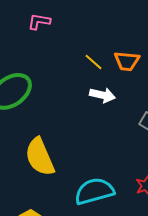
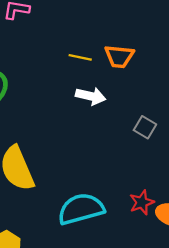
yellow line: (94, 62) -> (80, 57), turned -30

